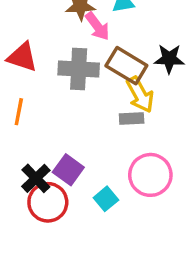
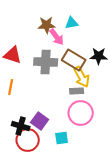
pink circle: (150, 175) -> (81, 113), moved
black cross: (36, 178) -> (21, 126), turned -30
cyan square: (106, 199) -> (62, 138), turned 32

